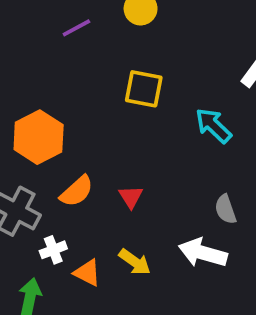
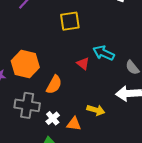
cyan arrow: (213, 126) -> (104, 53), moved
red triangle: (131, 197) -> (83, 64), moved

